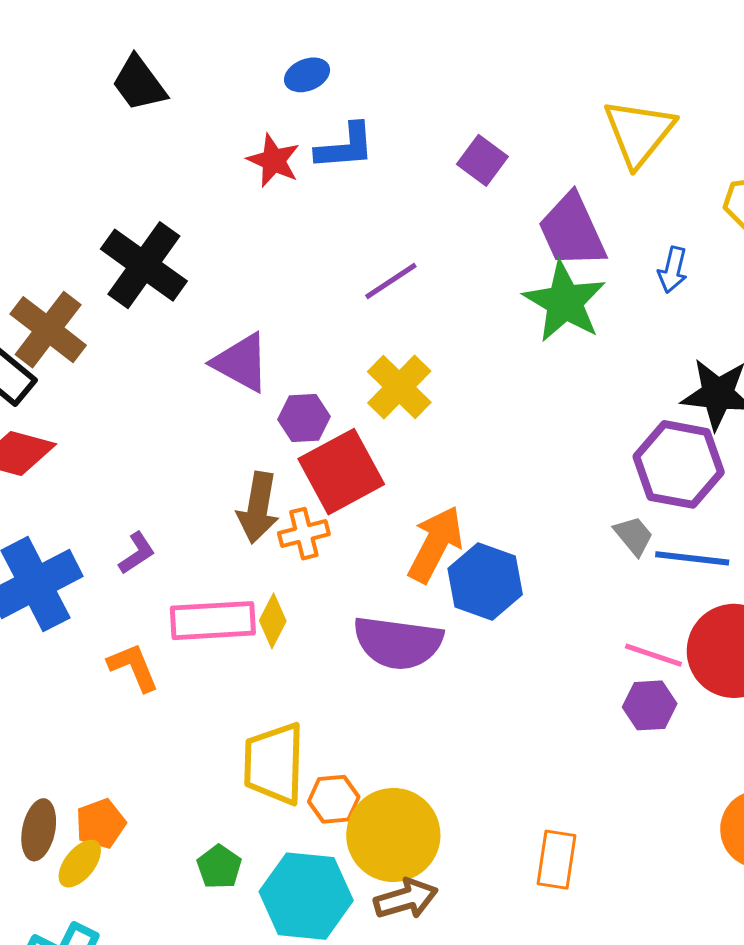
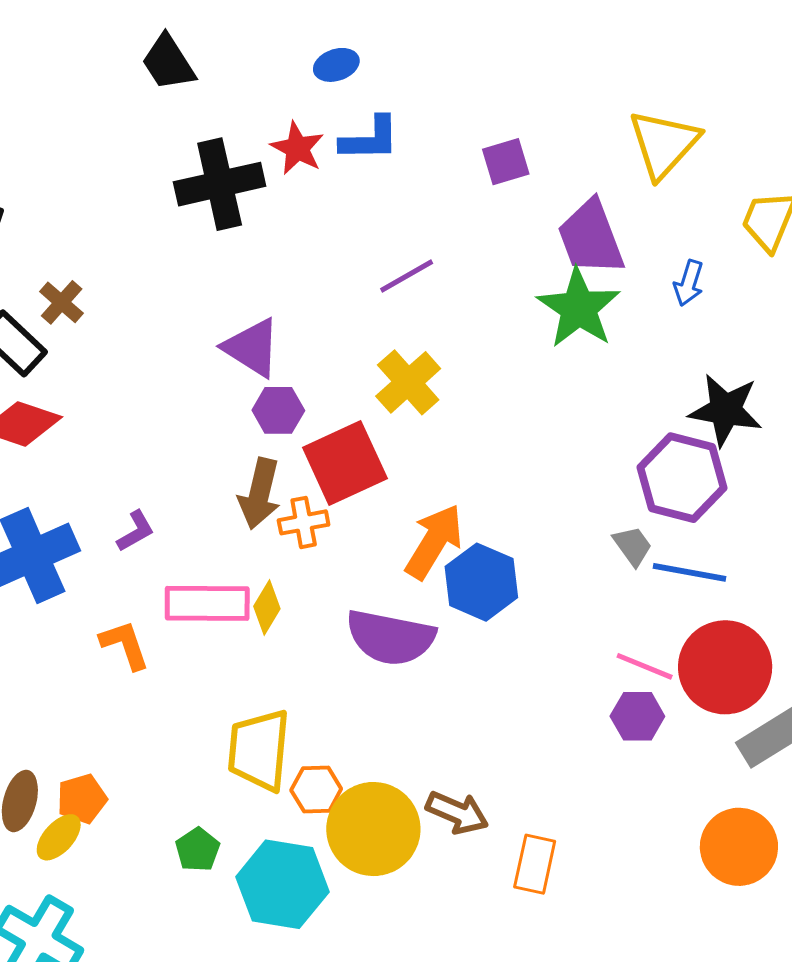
purple square: (482, 160) -> (506, 162), turned 33
black cross: (144, 265) -> (220, 184), moved, turned 38
brown cross: (48, 330) -> (62, 302), size x0.6
purple hexagon: (304, 418) -> (278, 410), moved
brown arrow: (406, 899) -> (457, 813), moved, turned 36

